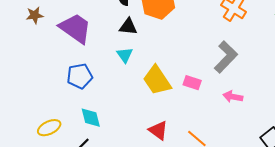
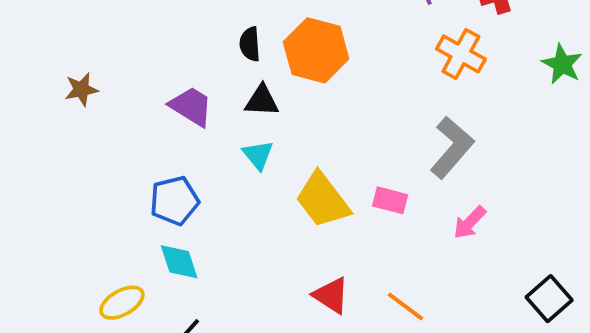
purple trapezoid: (75, 28) -> (191, 106), moved, size x0.7
pink arrow: (233, 97) -> (470, 223), turned -54
cyan diamond: (91, 118) -> (179, 262), moved

